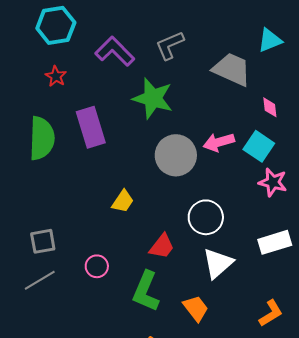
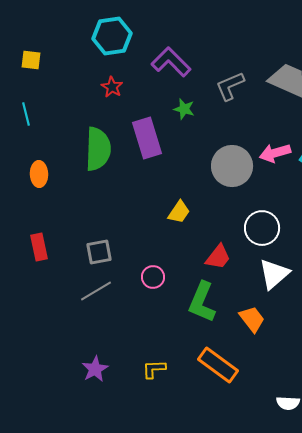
gray L-shape: (170, 45) -> (230, 86), moved
green star: (153, 98) -> (184, 109), moved, size x0.5

